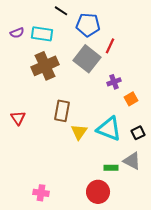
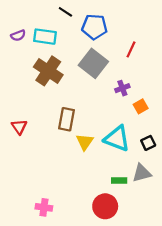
red line: (110, 46) -> (131, 49), moved
brown cross: (45, 66) -> (48, 71), turned -32
gray triangle: (132, 161) -> (142, 173), turned -42

